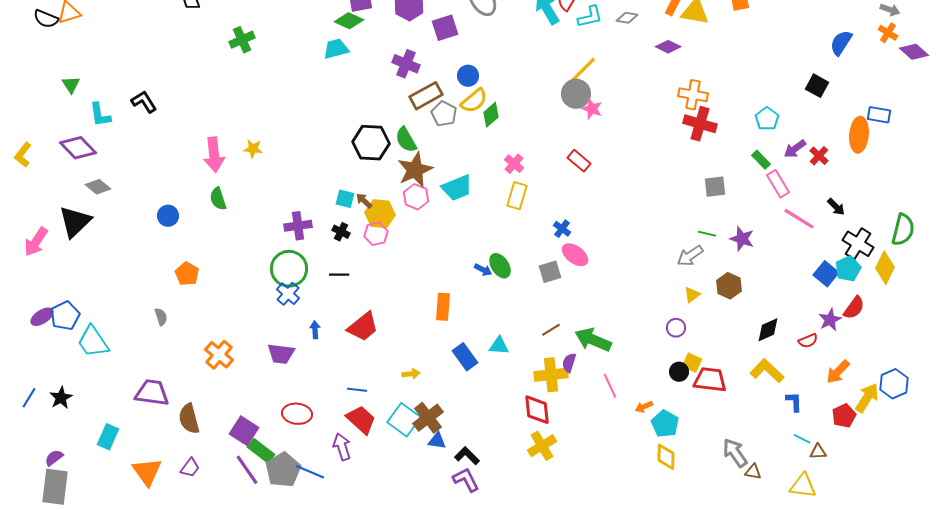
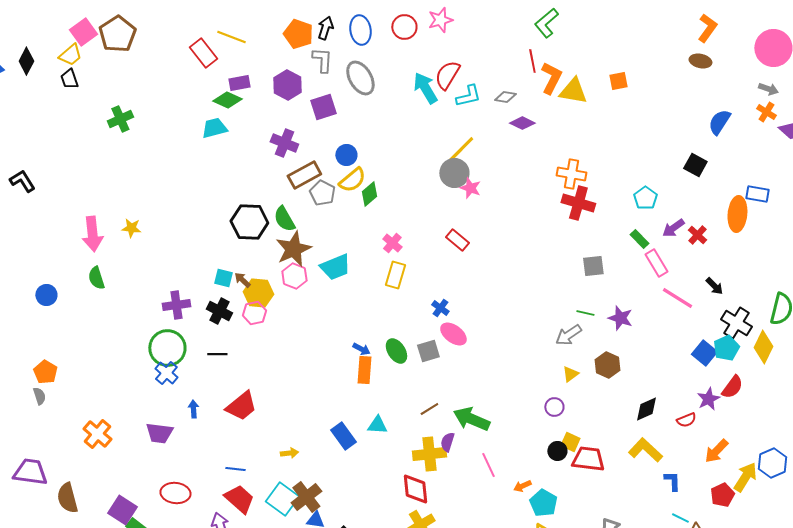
purple diamond: (668, 47) -> (522, 123), moved
black cross: (341, 232) -> (219, 311), size x1.4
green ellipse: (500, 266) -> (396, 351), moved
orange pentagon: (187, 274) -> (45, 372), moved
orange rectangle: (443, 307) -> (364, 370), moved

